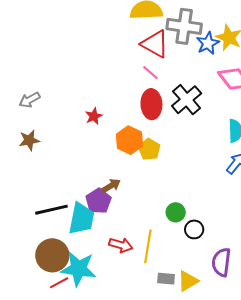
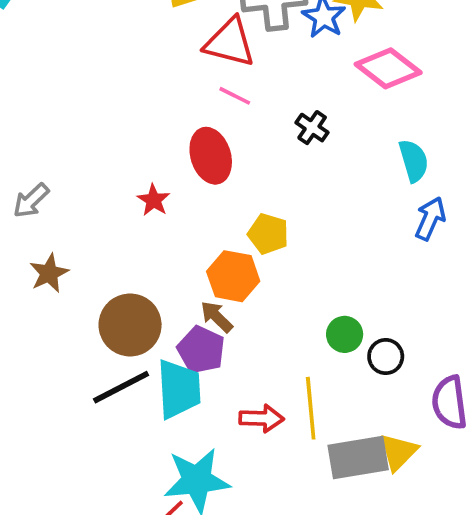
black cross: (187, 100) -> (312, 128), size x0.6
red ellipse: (151, 104) -> (211, 156), moved
orange hexagon: (129, 140) -> (233, 276), moved
brown arrow: (111, 186) -> (217, 317), turned -90
brown circle: (52, 255) -> (130, 325), moved
gray rectangle: (166, 279) -> (358, 458), size x1.8

